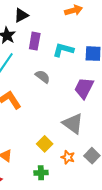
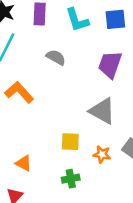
cyan L-shape: (63, 50) -> (77, 20), turned -115
yellow square: (45, 144) -> (70, 142), turned -35

